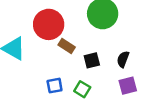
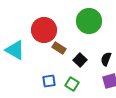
black square: (92, 60) -> (80, 60), turned -32

